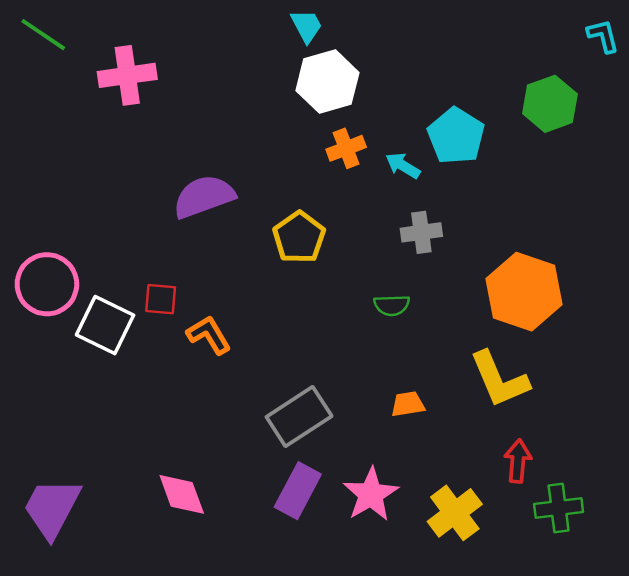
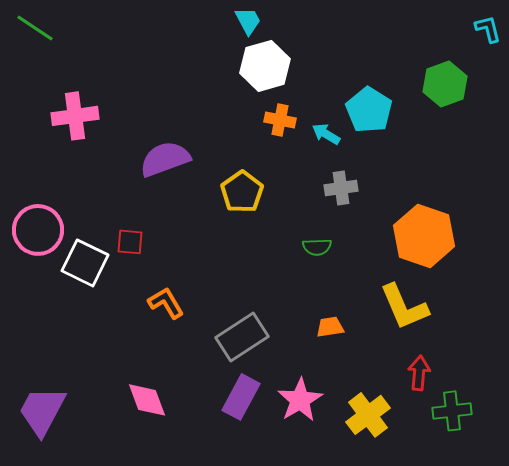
pink cross: (127, 75) -> (75, 116), moved
orange cross: (346, 148) -> (280, 120), turned 32
orange L-shape: (209, 335) -> (166, 303), moved

